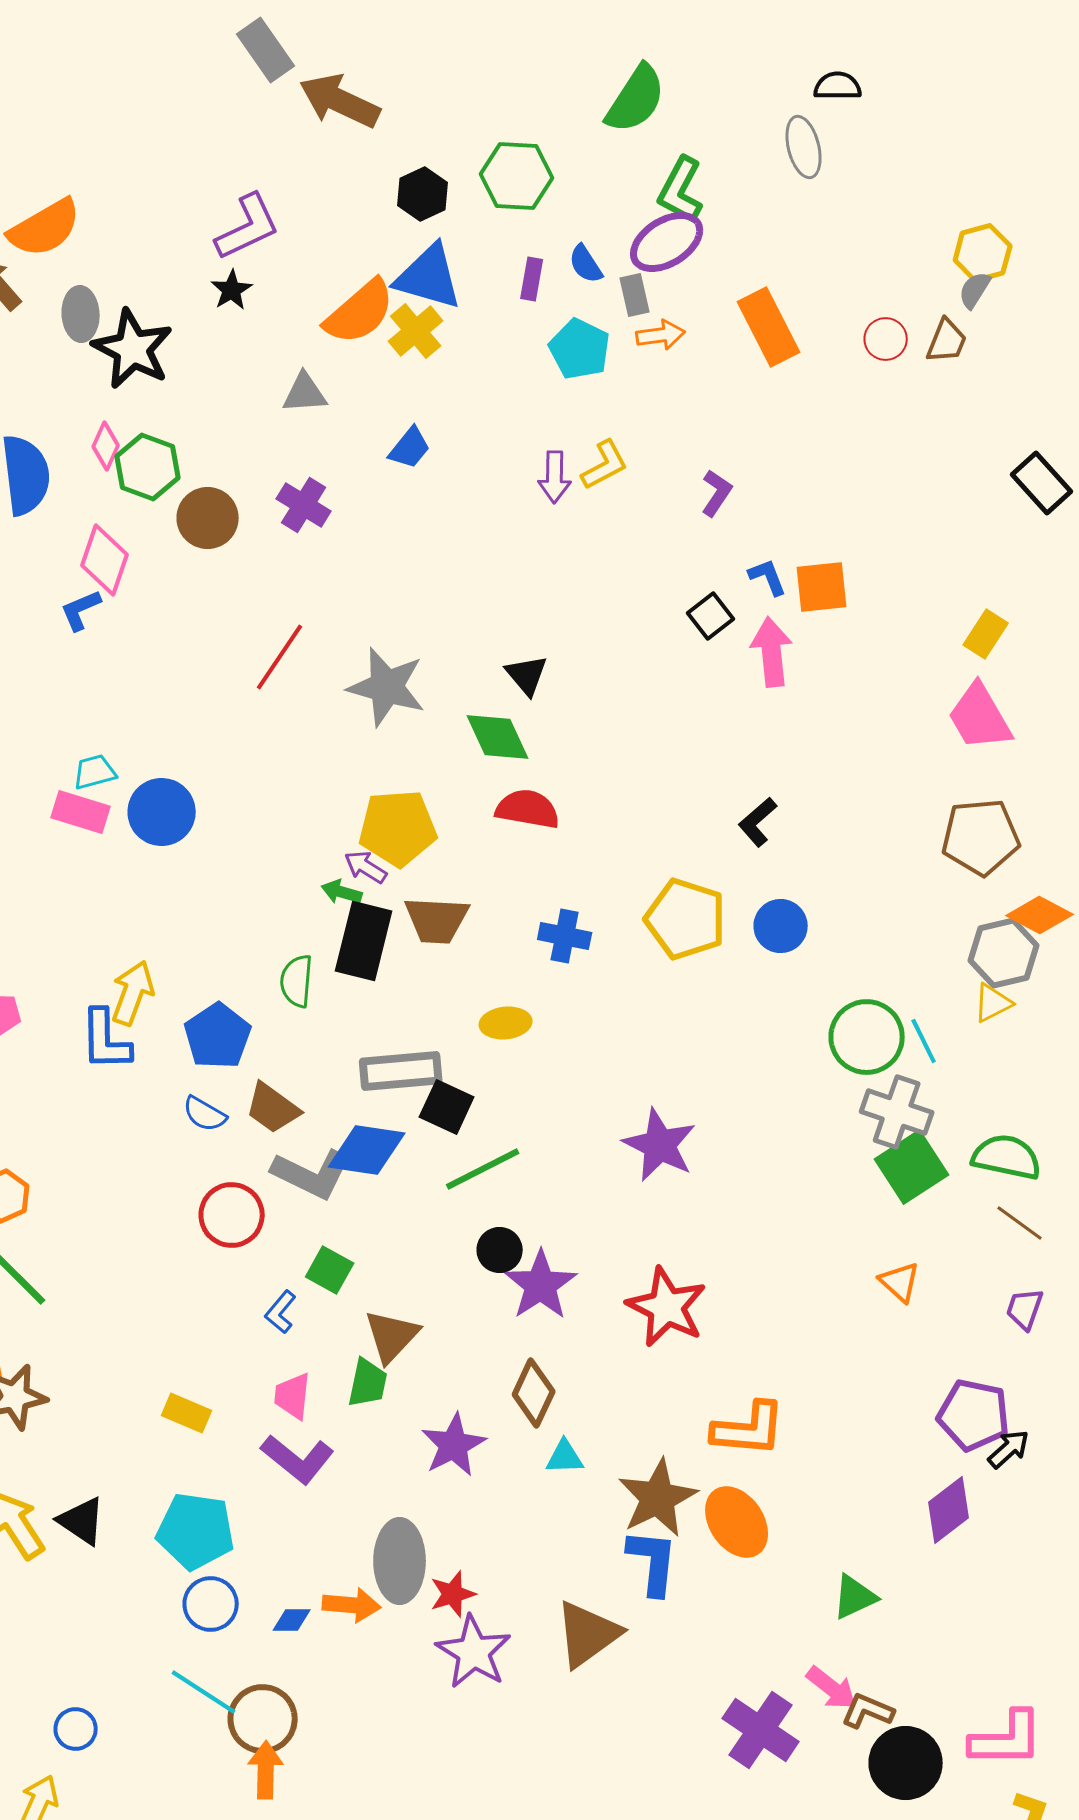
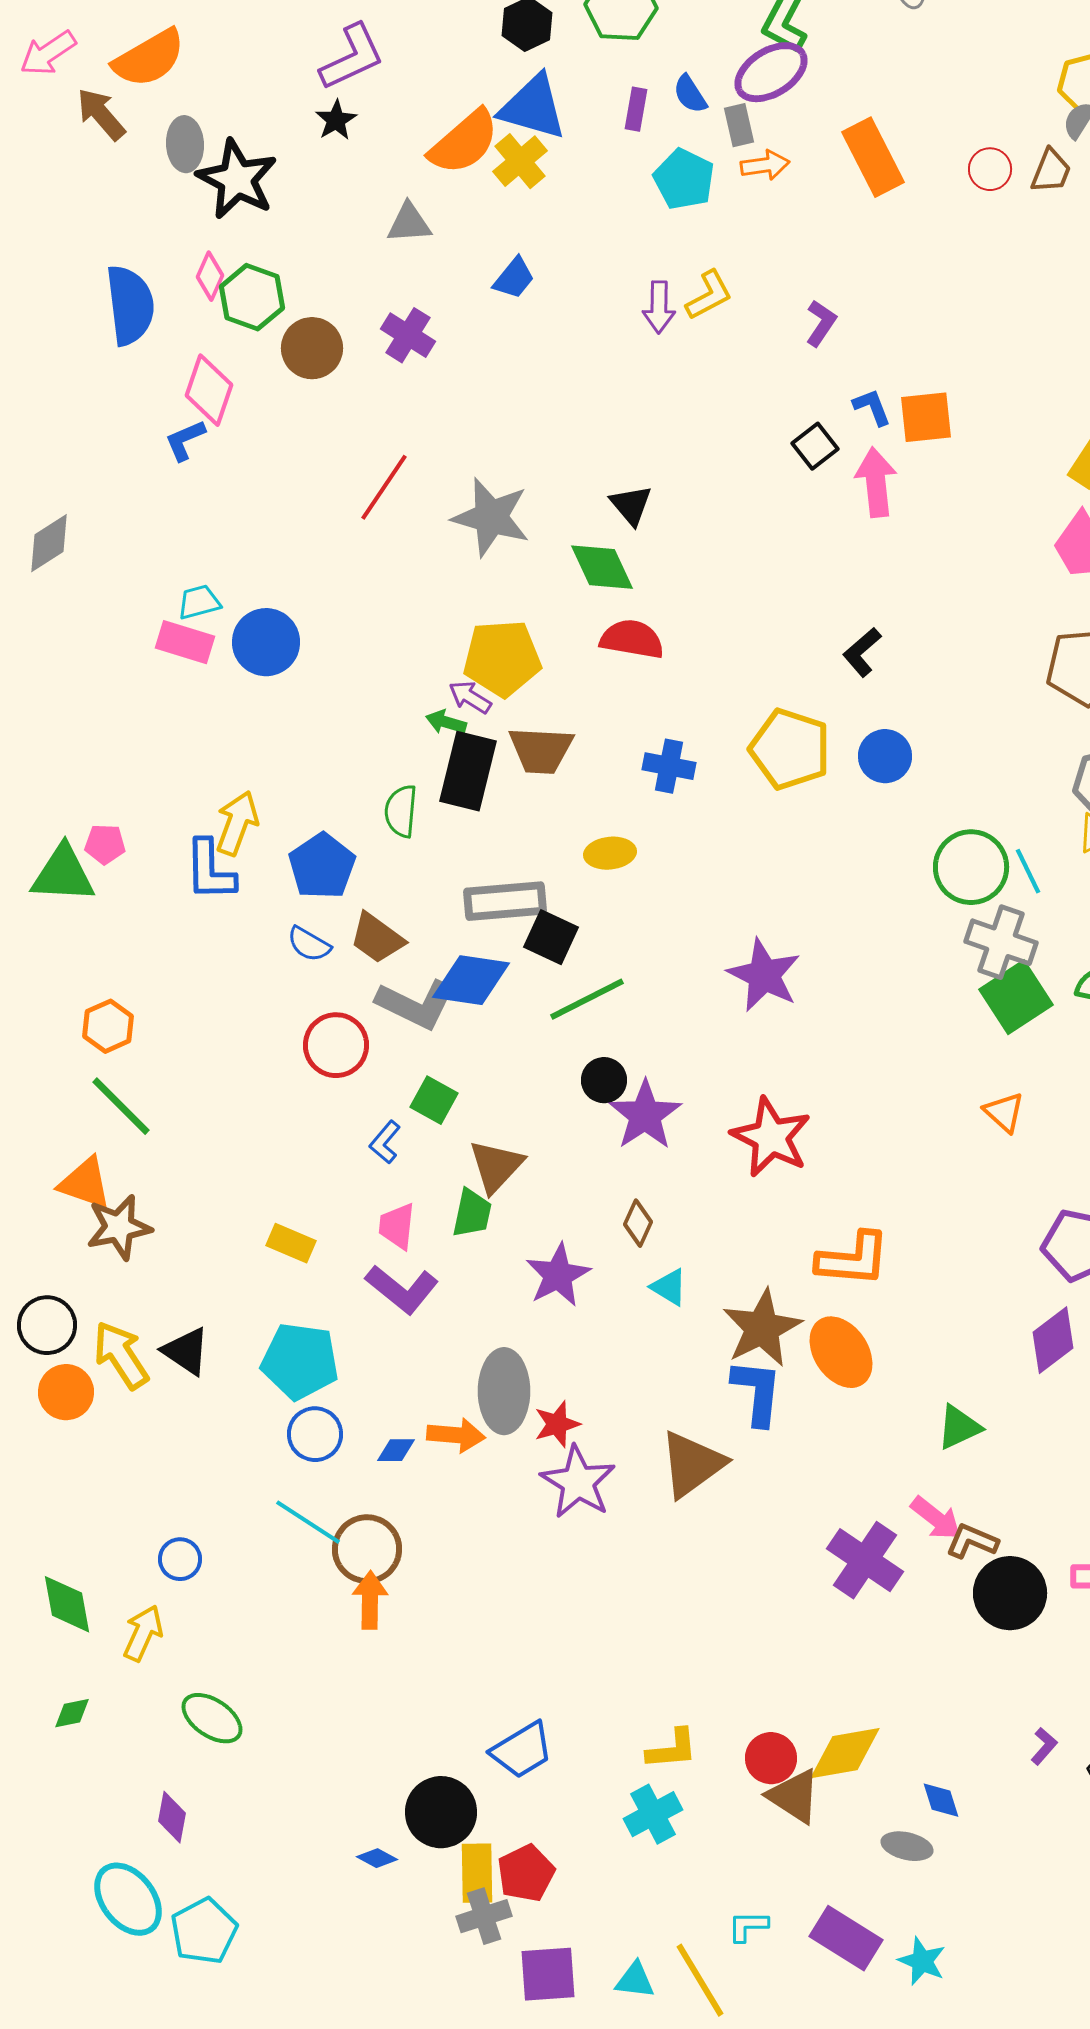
brown diamond: (534, 1393) -> (638, 1223), size x0.7
cyan triangle: (565, 1457) -> (669, 1287), turned 33

